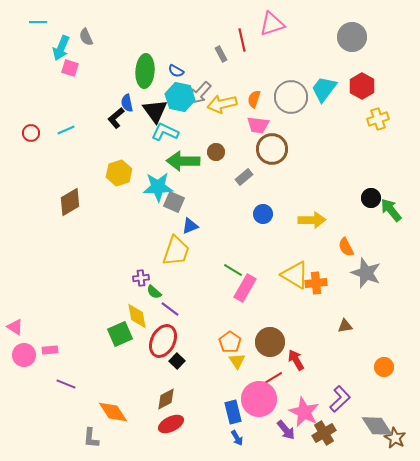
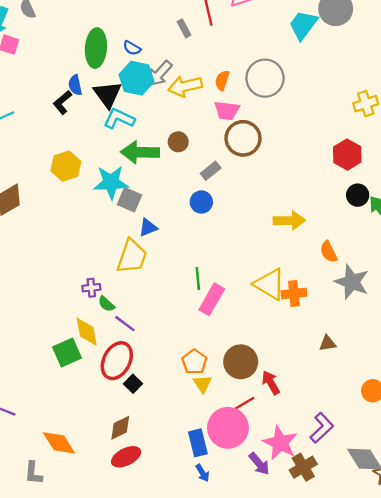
red hexagon: (362, 86) -> (347, 155), moved
cyan trapezoid: (324, 89) -> (303, 25), moved
blue circle: (263, 214) -> (201, 202), moved
green line: (233, 270) -> (198, 278), turned 54

